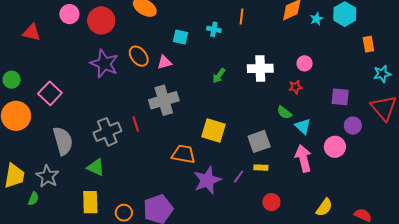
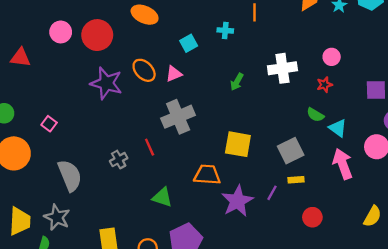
cyan square: (181, 37) -> (189, 43), turned -35
pink square: (50, 93) -> (49, 124), size x0.6
gray cross: (107, 132) -> (119, 160), size x0.6
green triangle: (96, 167) -> (162, 197), moved

